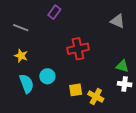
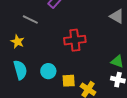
gray line: (21, 28) -> (30, 19), moved
cyan circle: (47, 76) -> (48, 71), moved

